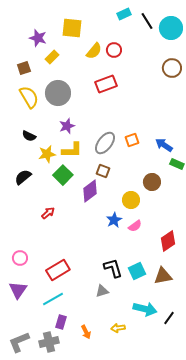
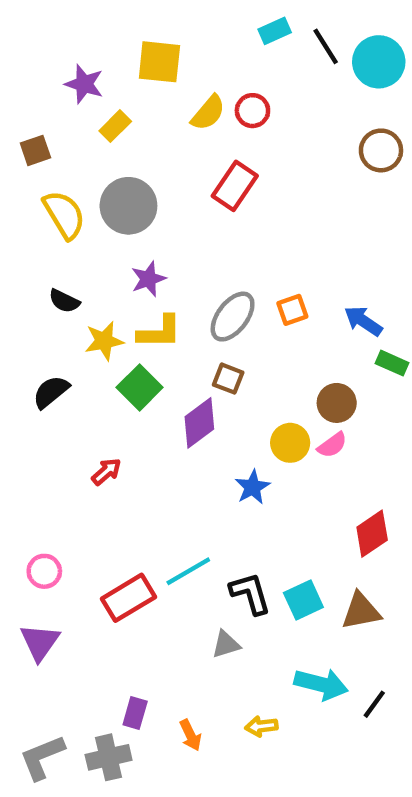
brown square: (24, 68) -> (35, 150), moved
red rectangle: (106, 84) -> (235, 186), turned -35
pink semicircle: (135, 226) -> (332, 445), moved
cyan line: (53, 299) -> (188, 571), moved

